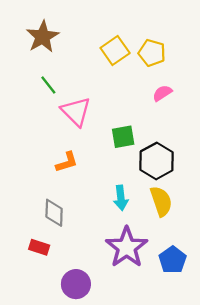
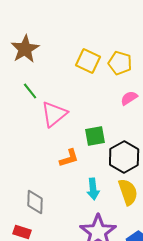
yellow square: (115, 50) -> (88, 61), turned -30
pink triangle: (76, 111) -> (54, 114), turned 36
orange L-shape: (67, 162) -> (69, 158), moved

